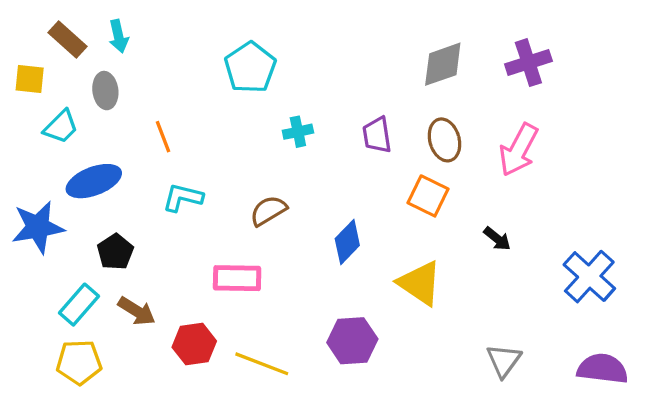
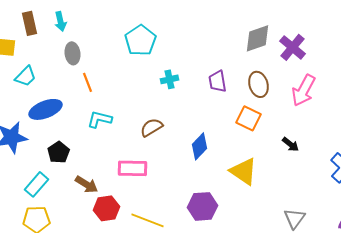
brown rectangle: (67, 40) -> (30, 23), turned 35
purple cross: (528, 63) -> (292, 47), moved, turned -32
gray ellipse: (105, 91) -> (72, 53), moved
brown arrow: (137, 311) -> (86, 184), moved

